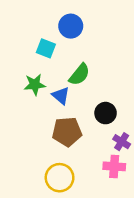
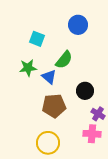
blue circle: (71, 26) -> (78, 25), moved

